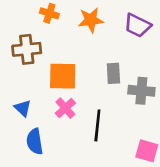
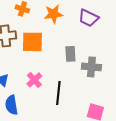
orange square: (63, 76) -> (32, 42), moved

